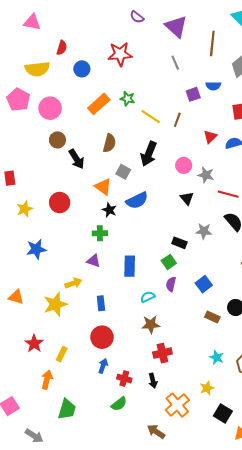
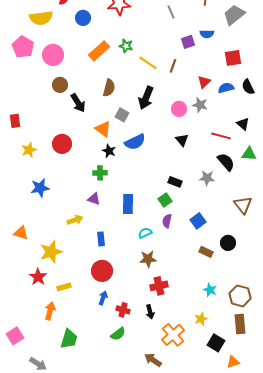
gray star: (206, 175) -> (200, 105), moved
gray star: (204, 231) -> (207, 178), moved
yellow star: (55, 304) -> (51, 252), moved
yellow rectangle: (62, 354) -> (64, 287), turned 48

